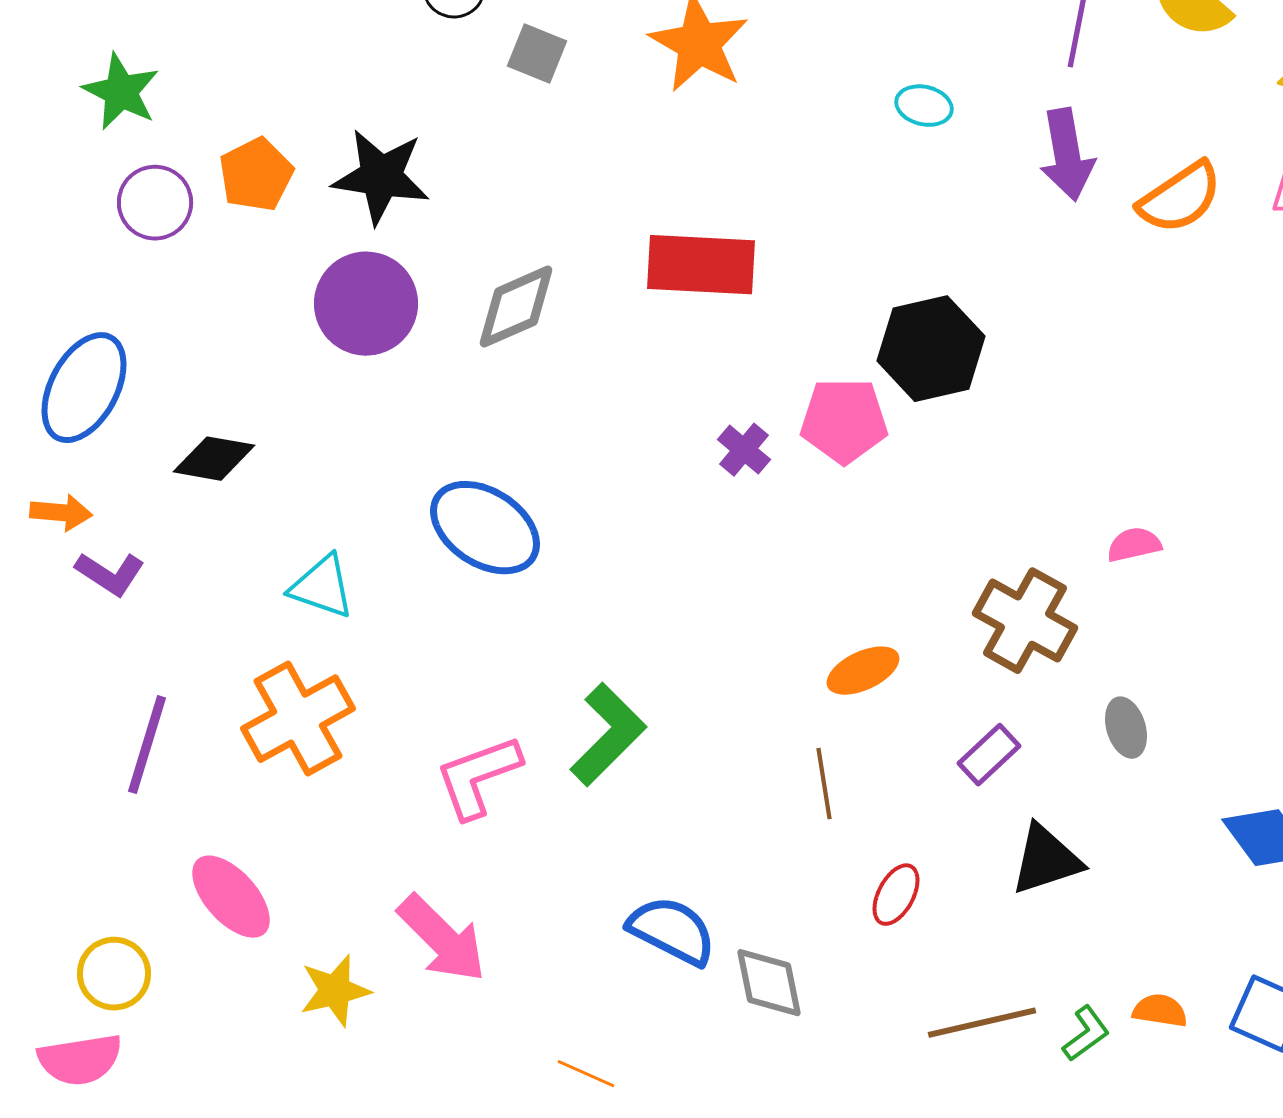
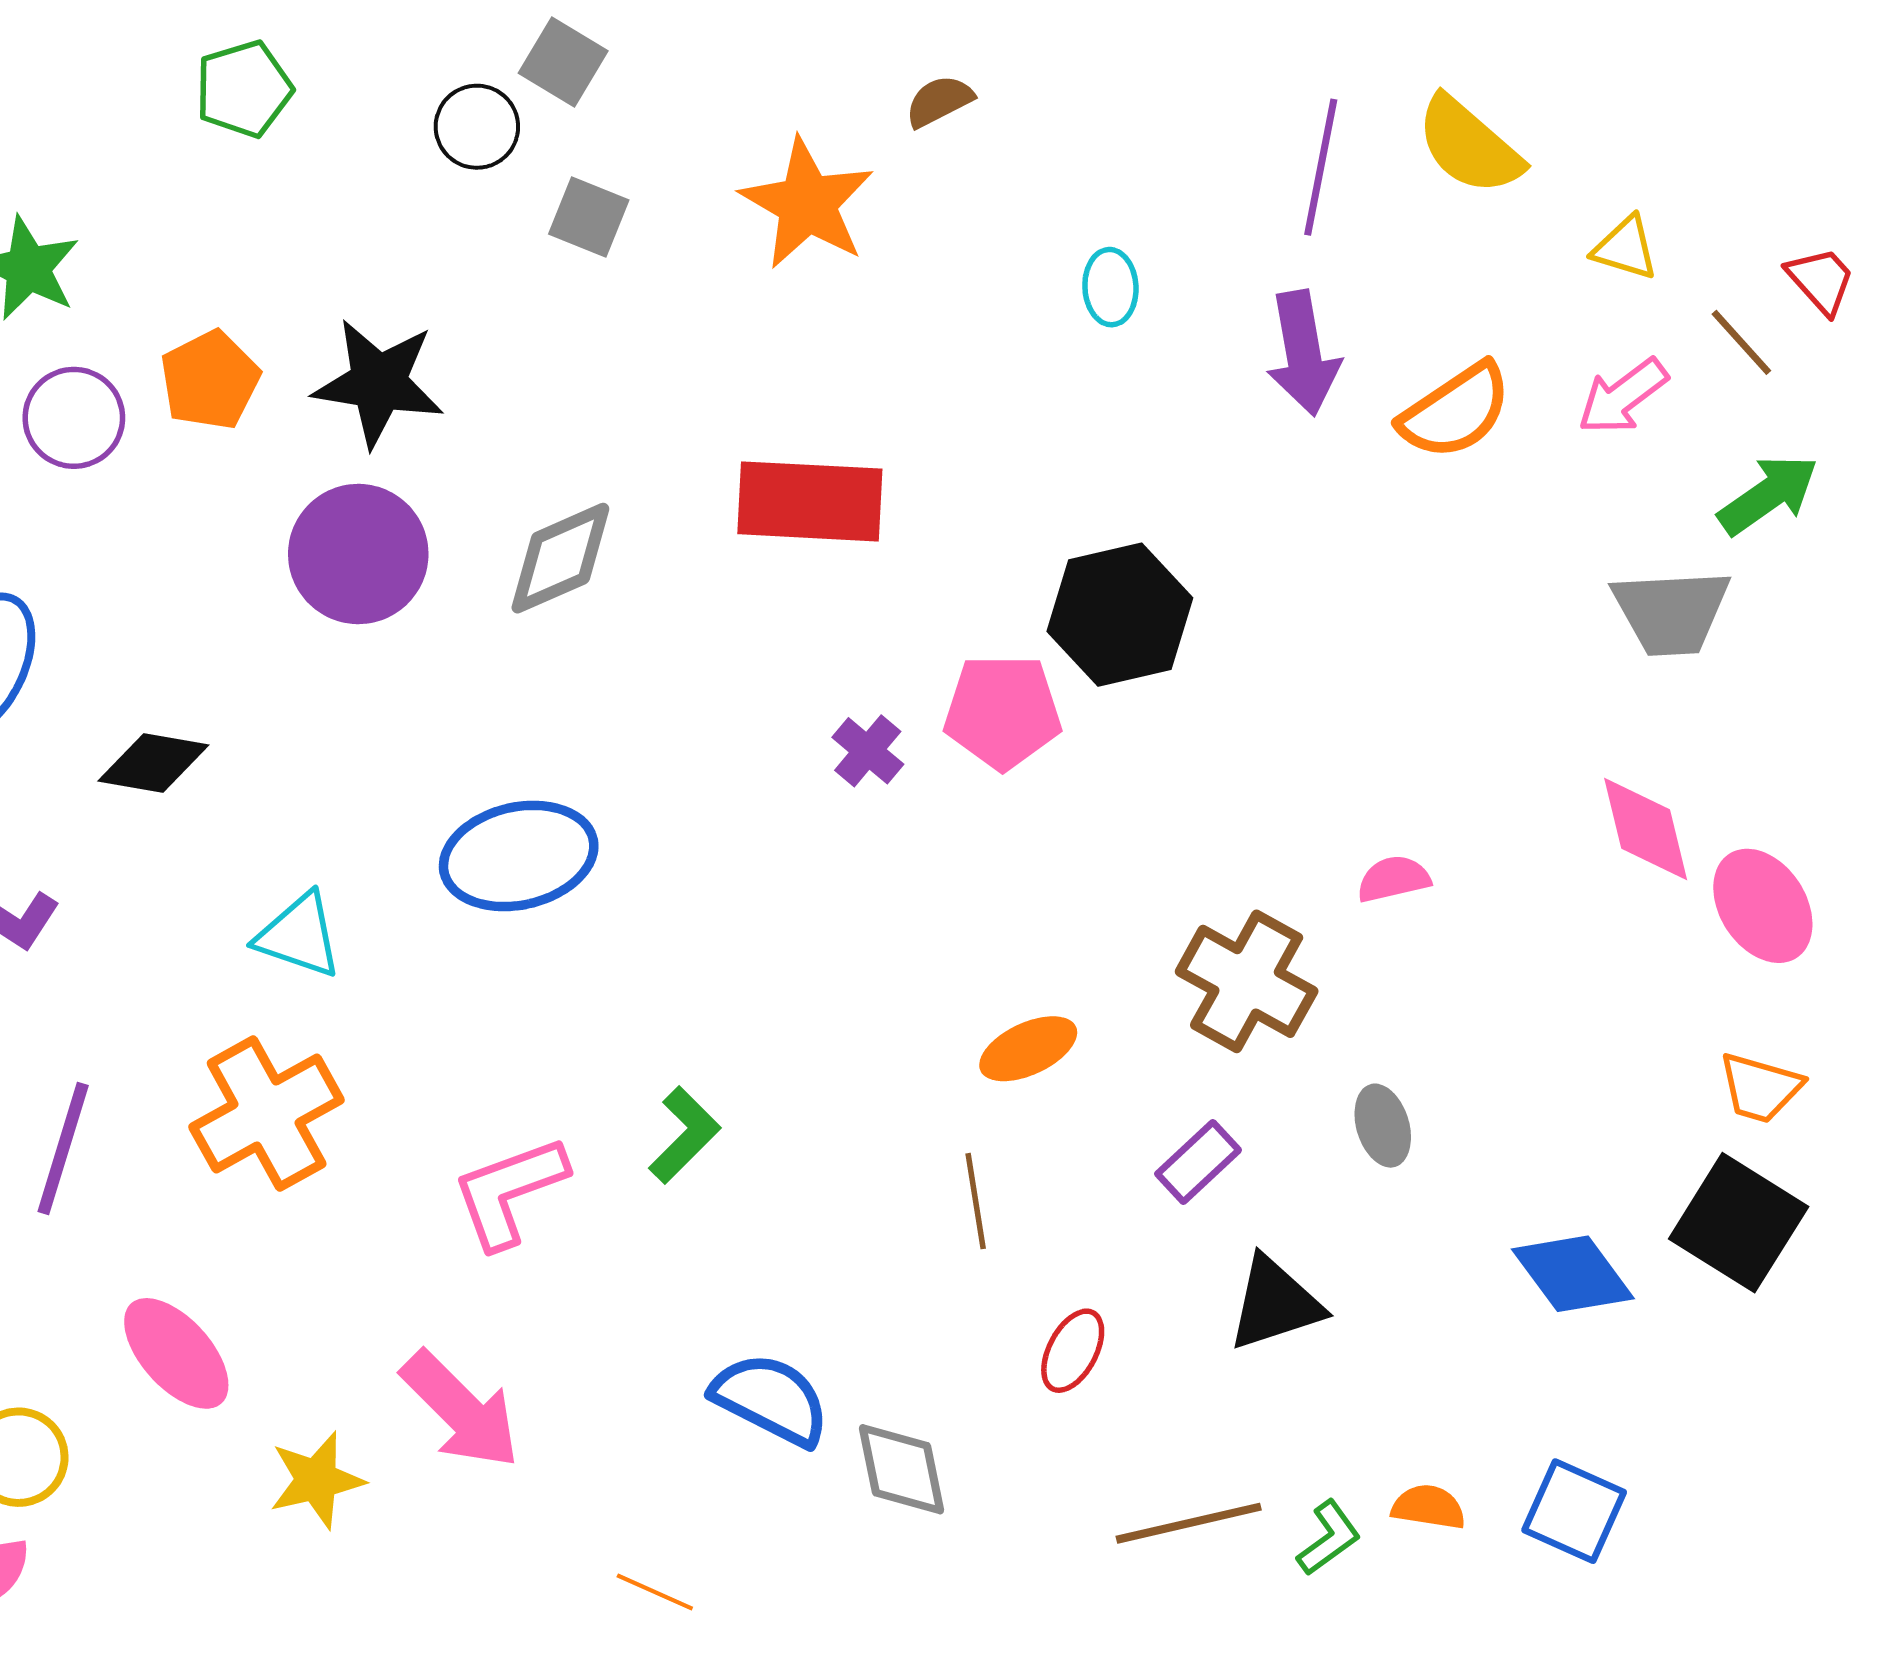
cyan ellipse: (924, 106) -> (1110, 287), turned 74
blue ellipse: (485, 528) -> (519, 856), turned -46
green L-shape: (608, 735) -> (684, 1135), size x0.7

